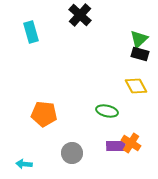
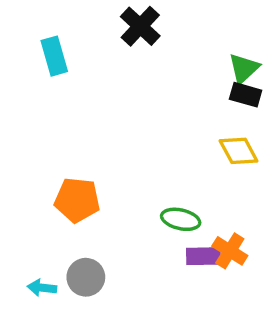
green ellipse: (107, 111) -> (181, 219), moved
gray circle: (72, 153) -> (86, 277), moved

